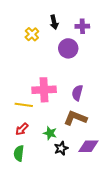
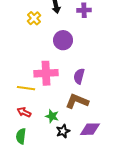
purple circle: (68, 48) -> (63, 40), moved
red arrow: (22, 129) -> (24, 112), turned 72

